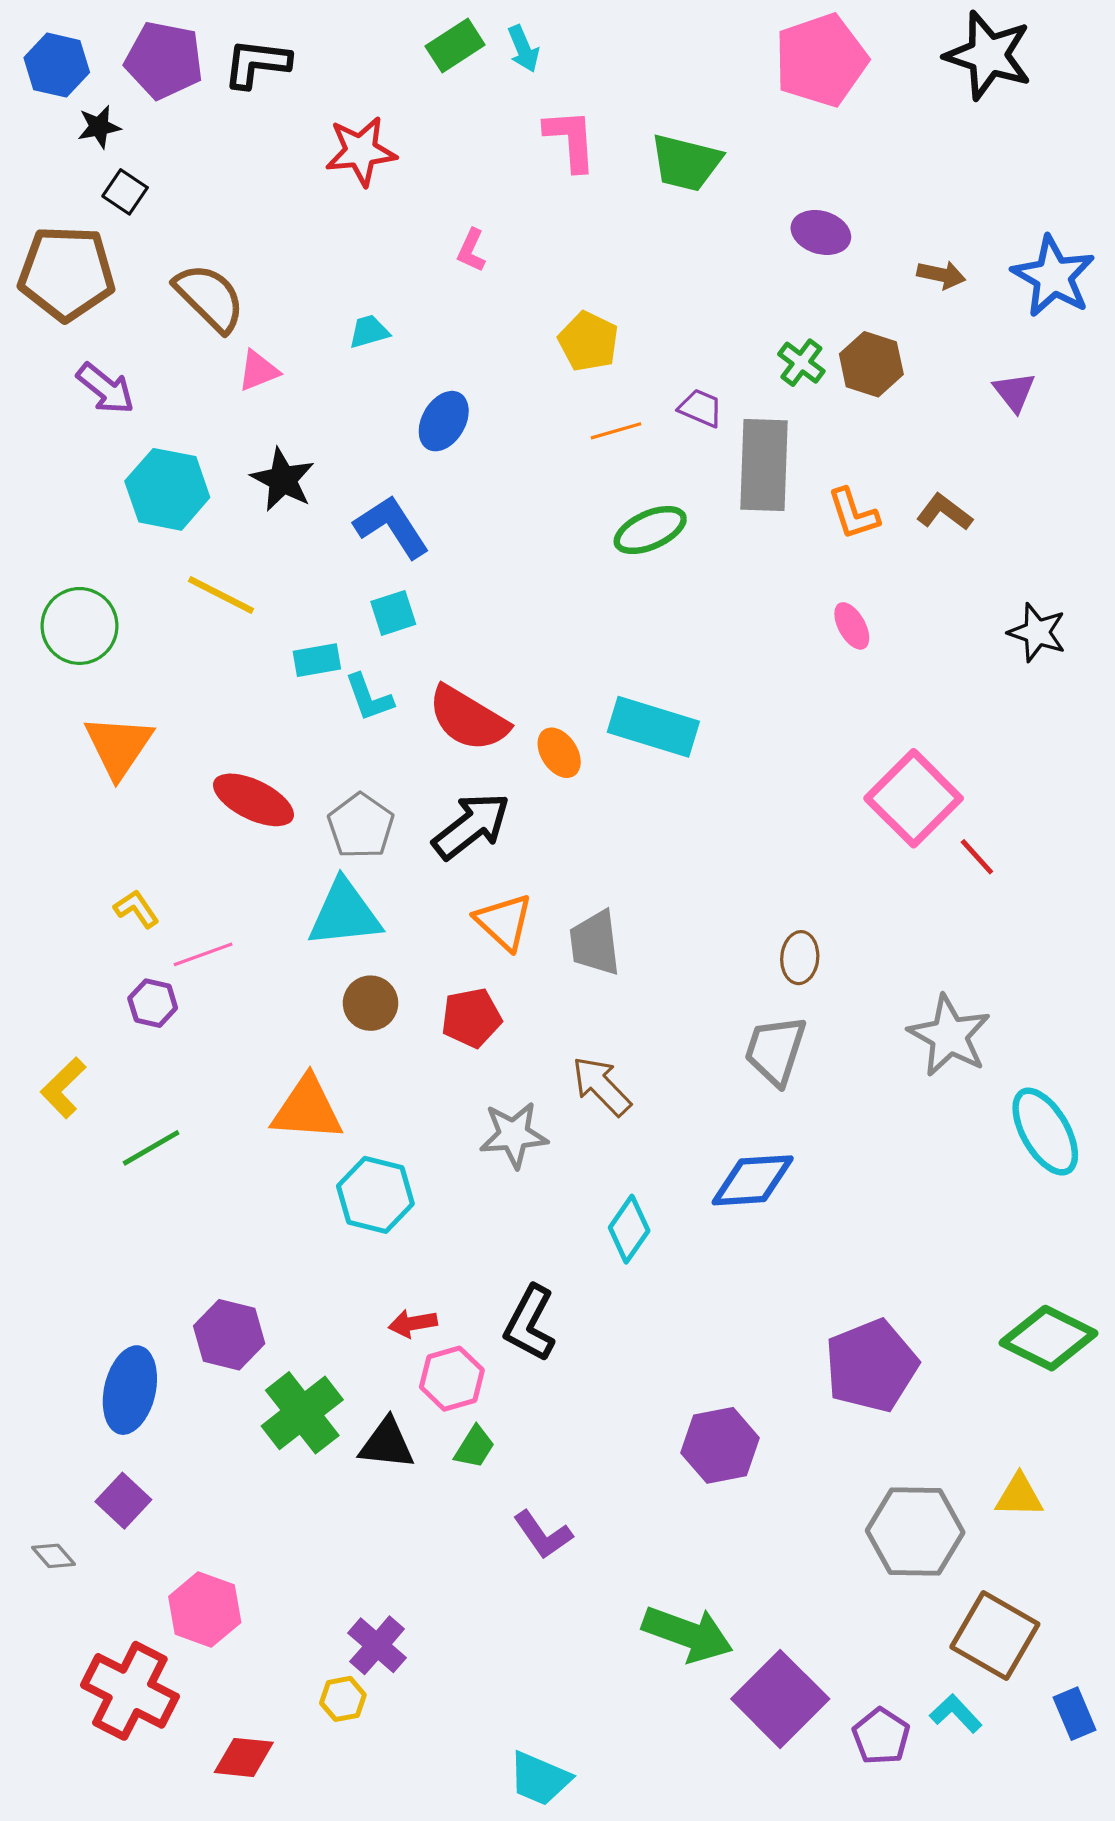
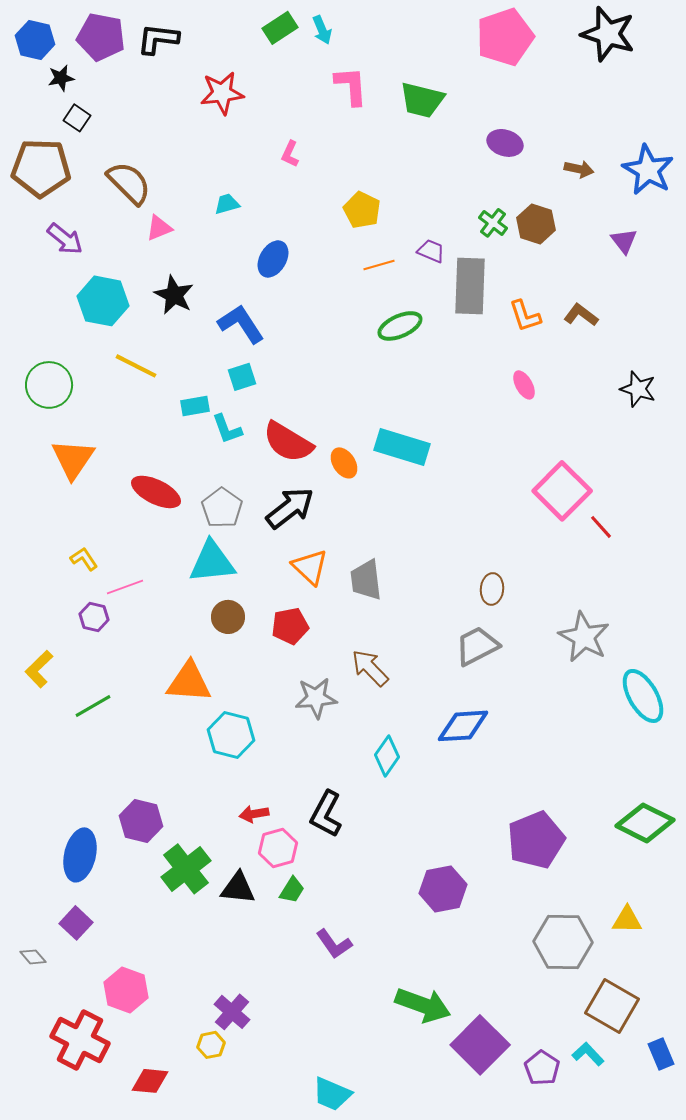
gray trapezoid: (775, 1050) -> (477, 646), turned 45

